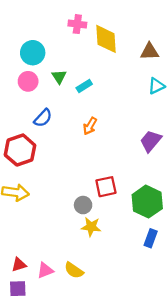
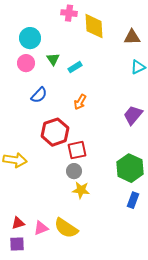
red hexagon: (20, 150) -> (55, 132), moved
red square: (106, 187) -> (77, 150), moved
yellow semicircle: (74, 270) -> (66, 228), size x1.4

